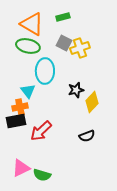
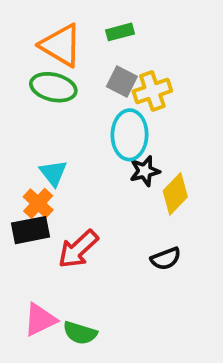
cyan ellipse: (45, 71) -> (130, 135), moved
orange cross: (20, 107) -> (38, 203), turned -35

